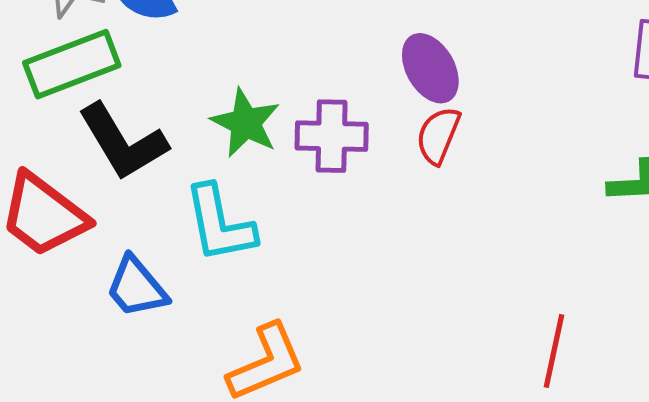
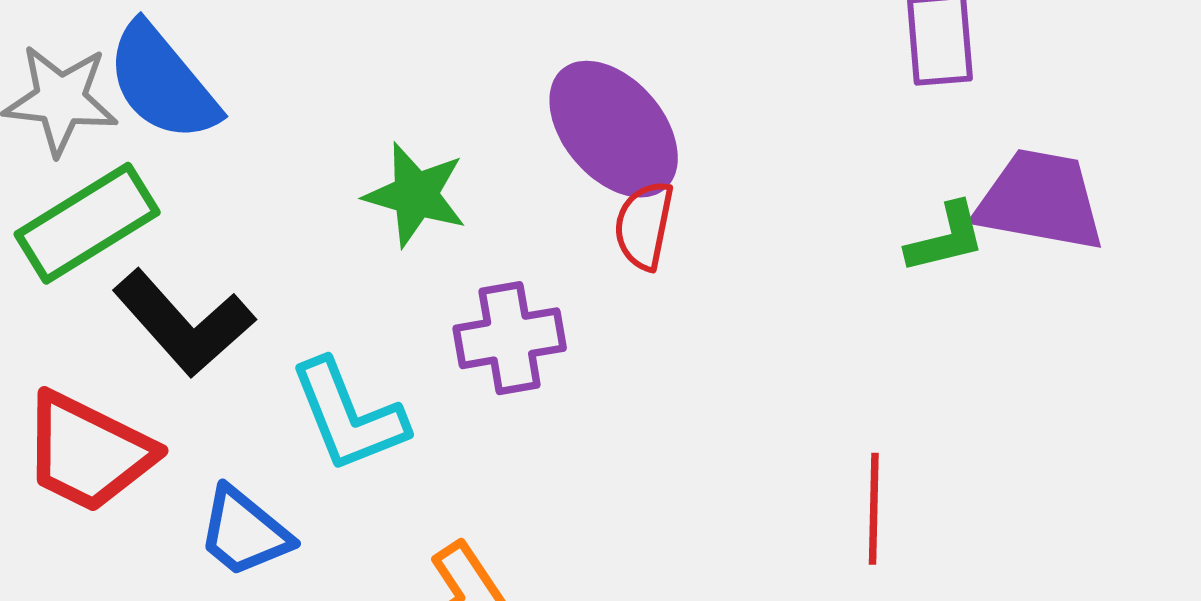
purple ellipse: (430, 68) -> (614, 129), size x1.4
green star: (246, 123) -> (415, 195), moved
purple cross: (332, 136) -> (510, 338), moved

